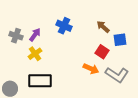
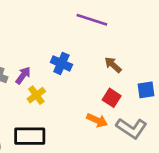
blue square: (120, 40) -> (146, 90), moved
yellow cross: (35, 54) -> (36, 95), moved

